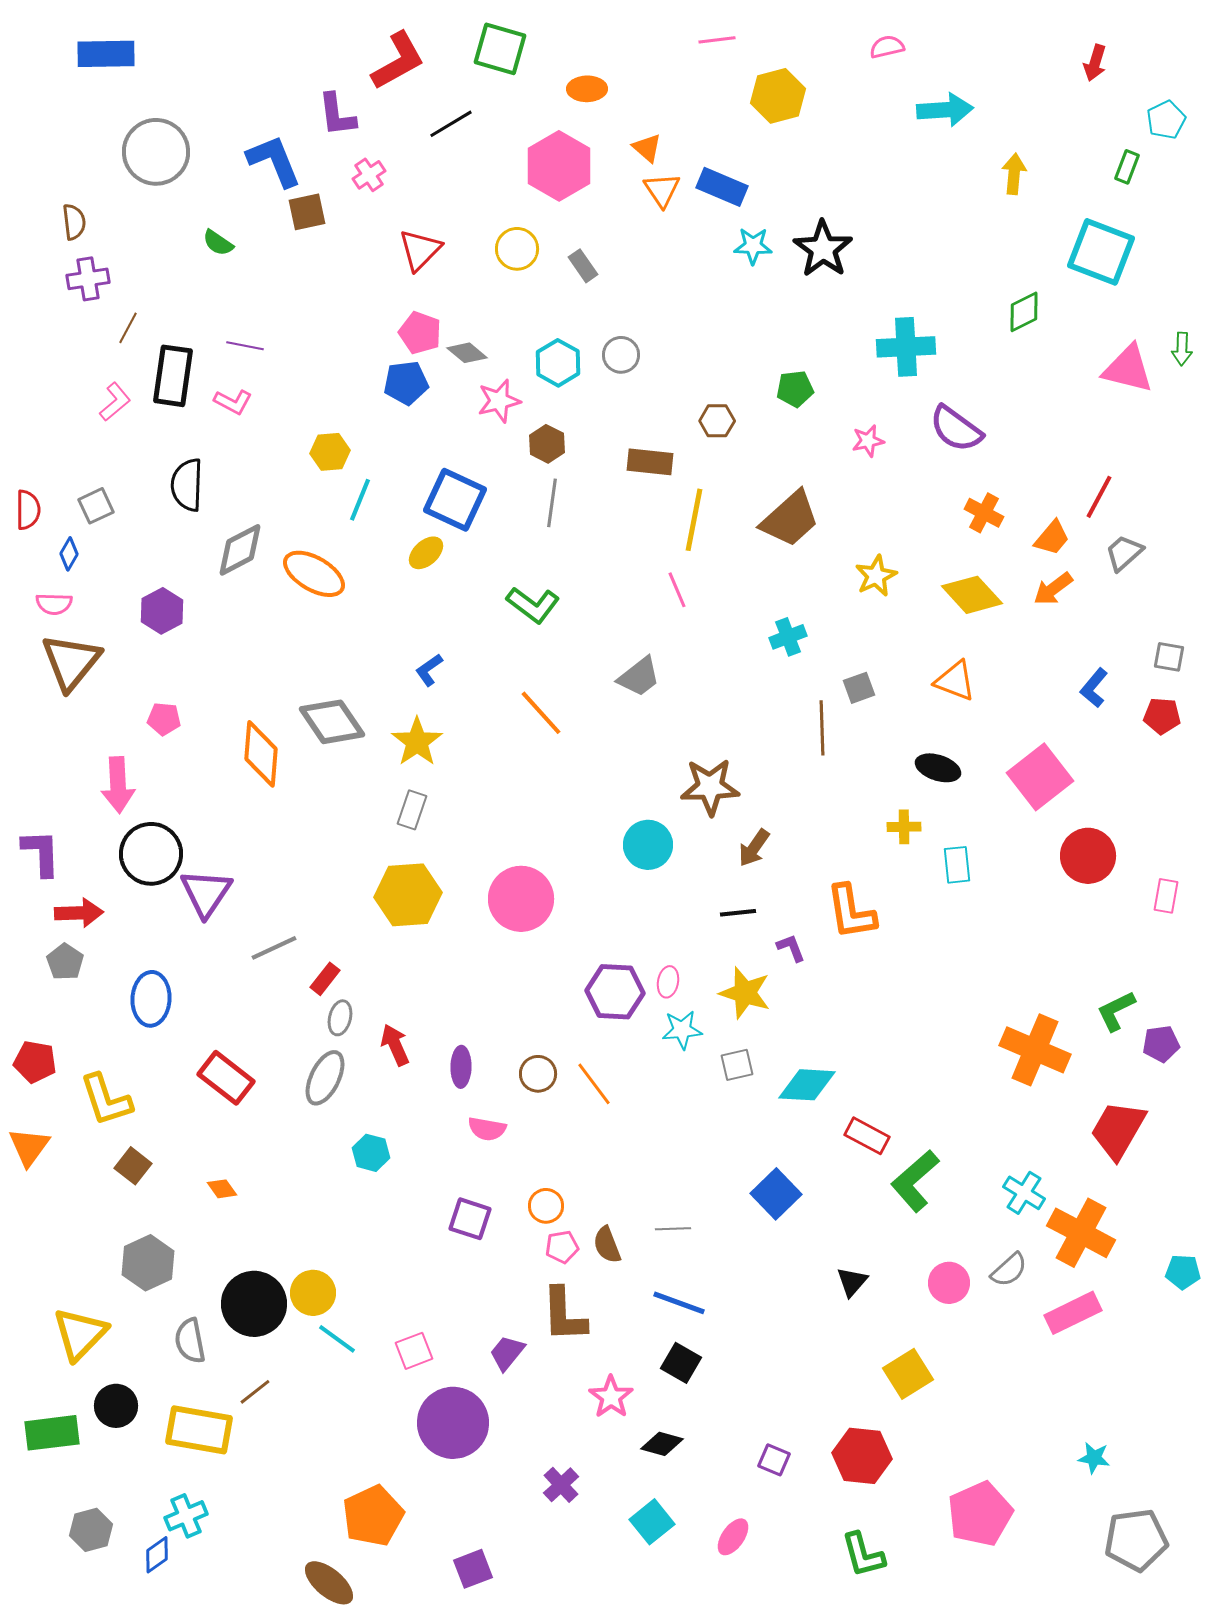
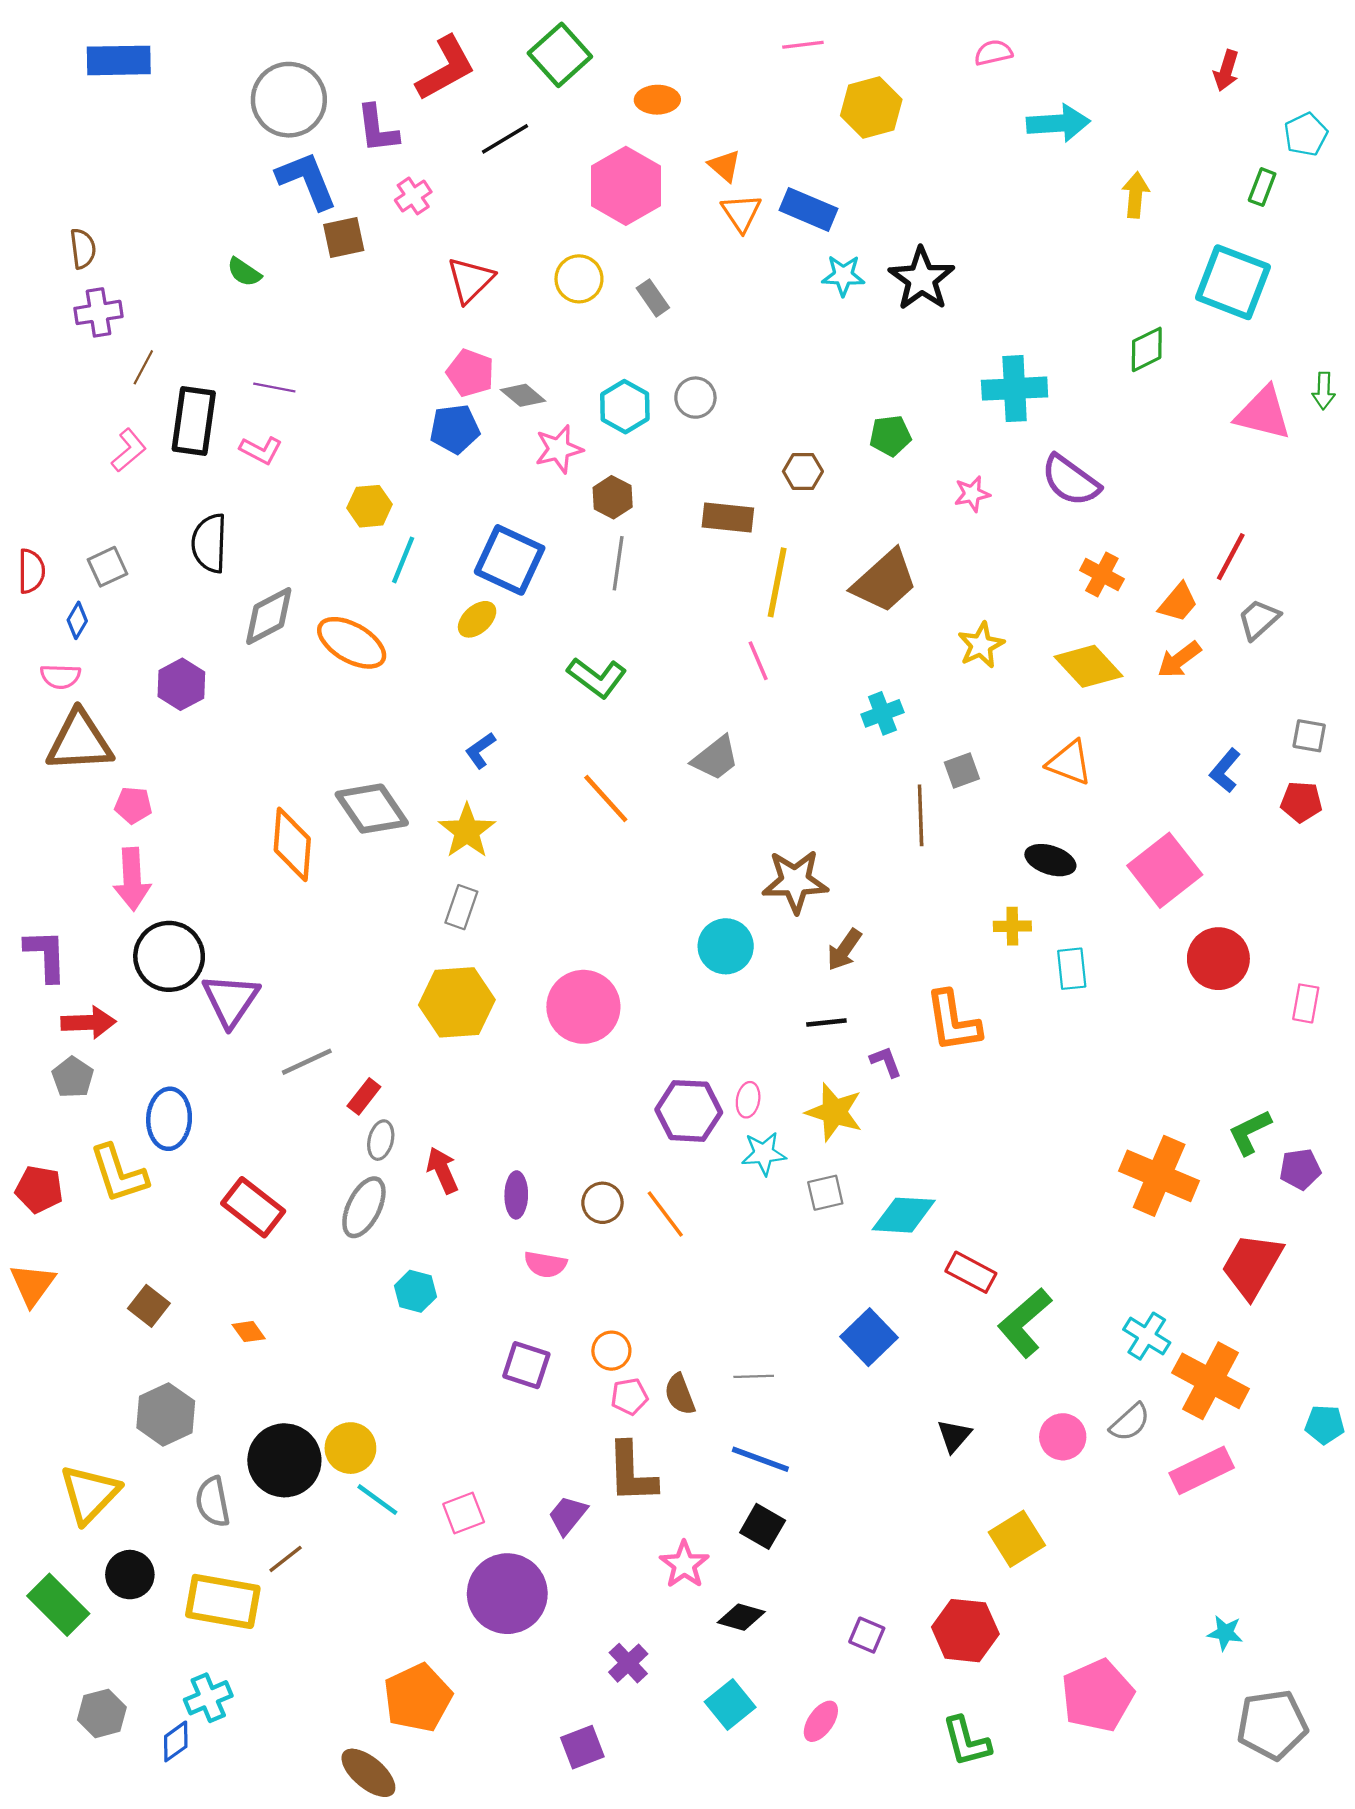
green square: (500, 49) -> (560, 55), turned 32
gray circle: (156, 152) -> (289, 100), moved
brown triangle: (71, 662) -> (79, 741), turned 48
pink pentagon: (164, 719) -> (133, 805), moved
yellow L-shape: (106, 1100) -> (119, 1174), moved
green rectangle: (52, 1433) -> (58, 1605), turned 52
purple square: (473, 1569) -> (582, 1747), moved

